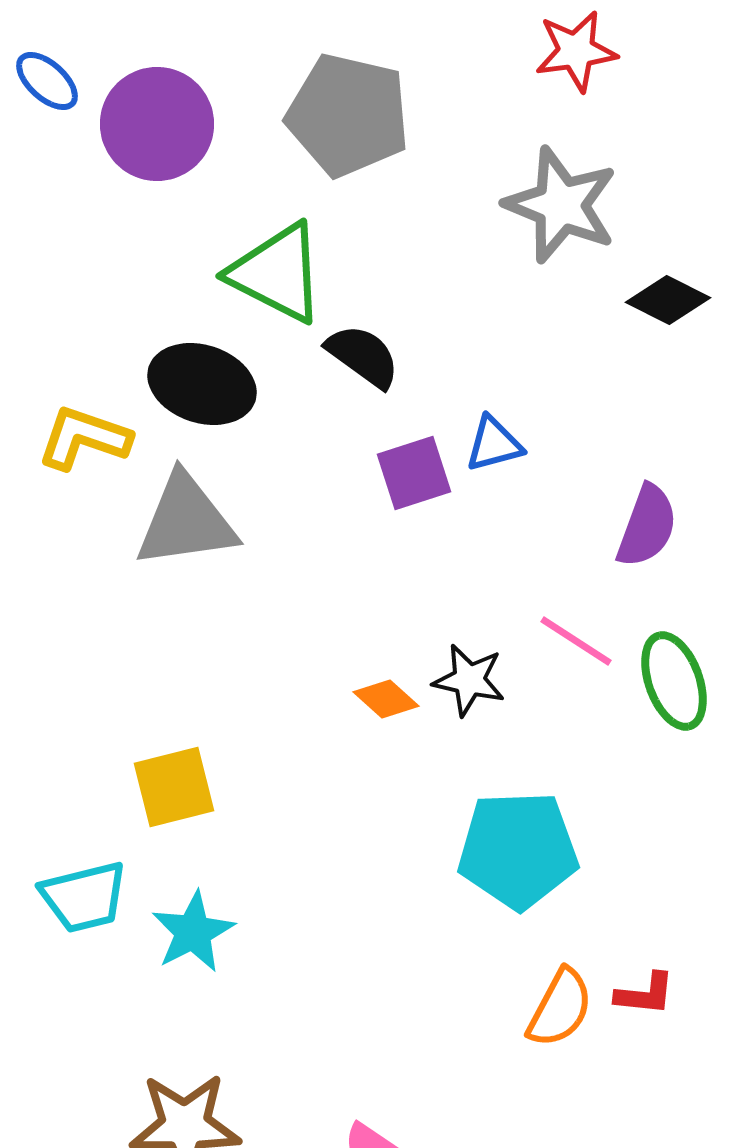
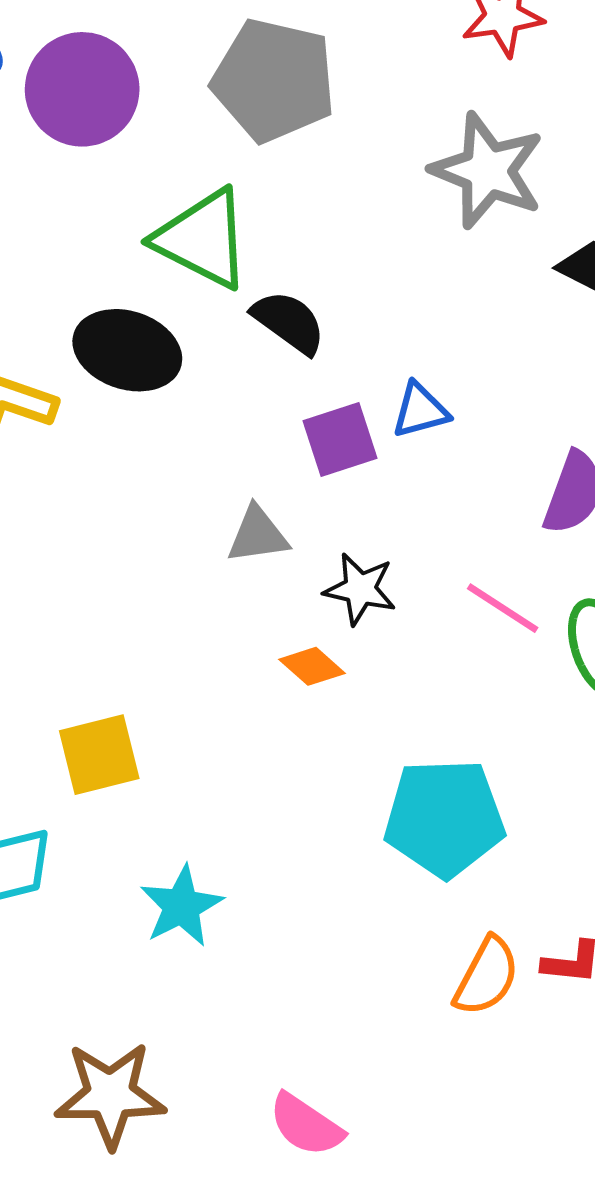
gray triangle: (186, 521) -> (258, 535), moved, size x0.6
black star: (469, 680) -> (360, 589), moved
cyan star: (193, 932) -> (181, 906), moved

